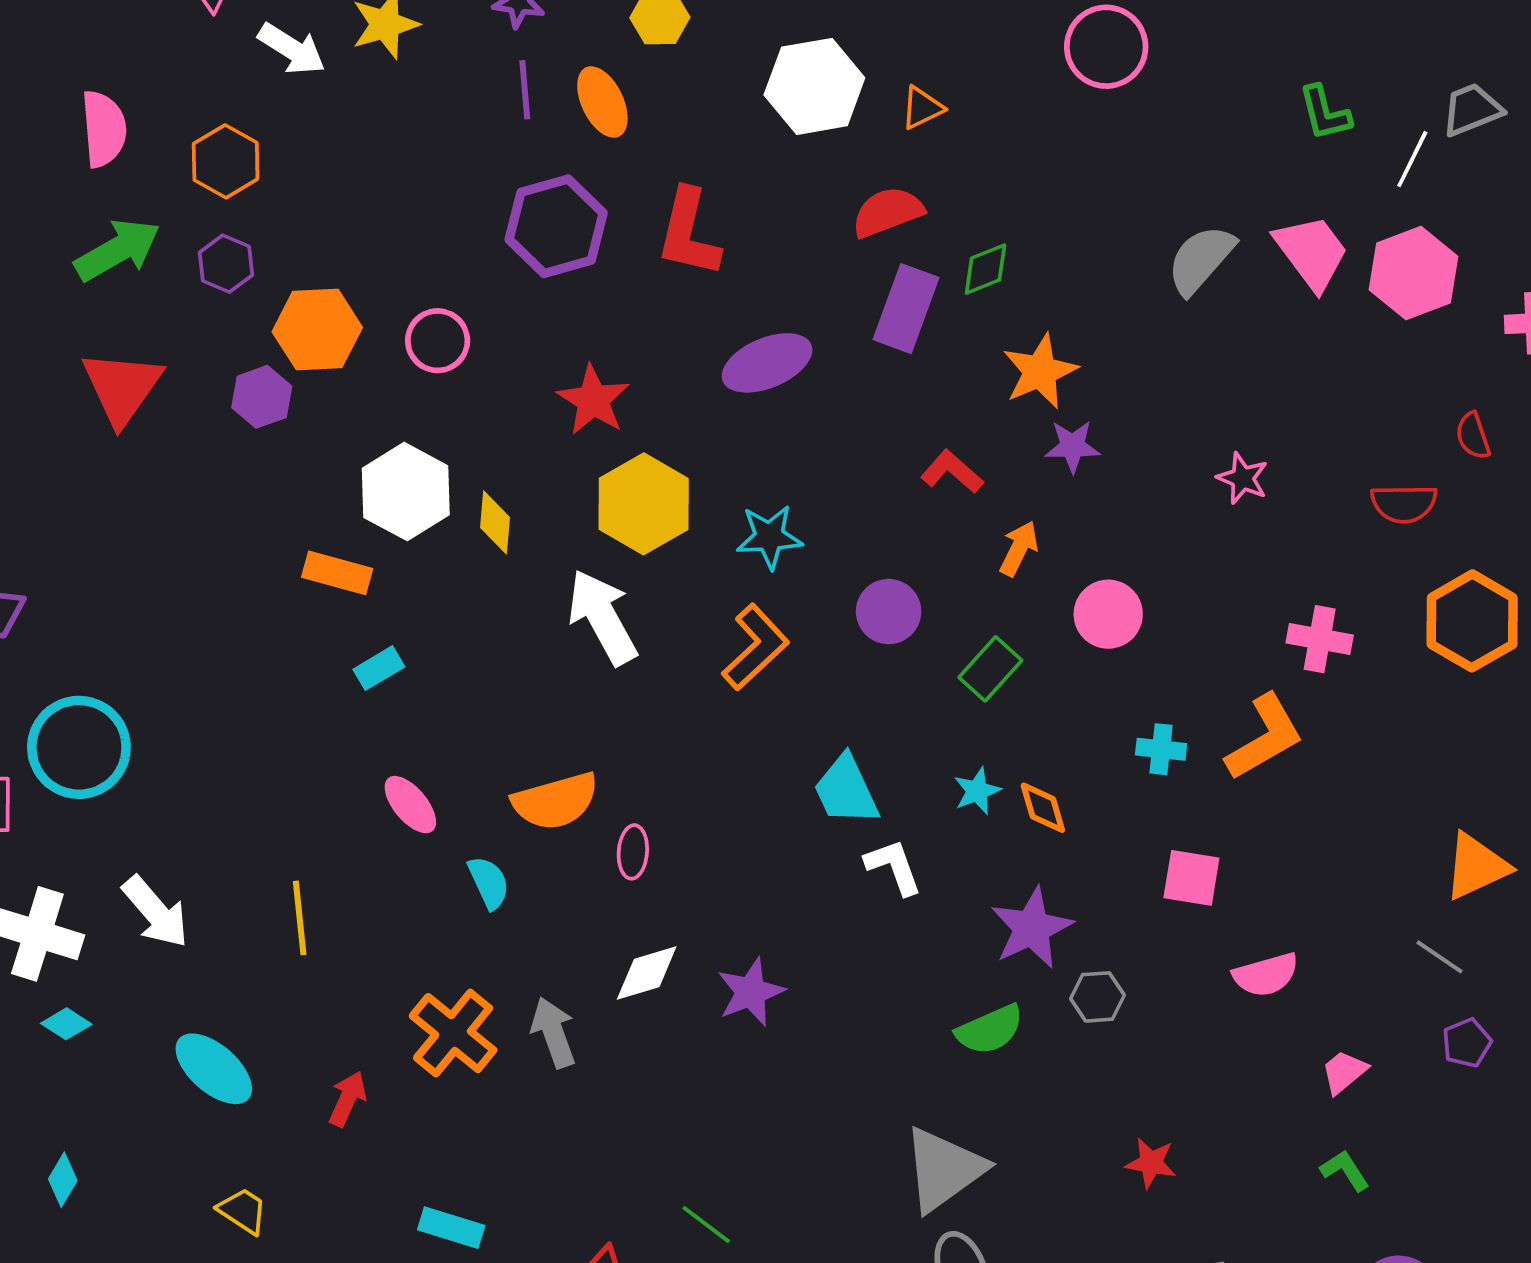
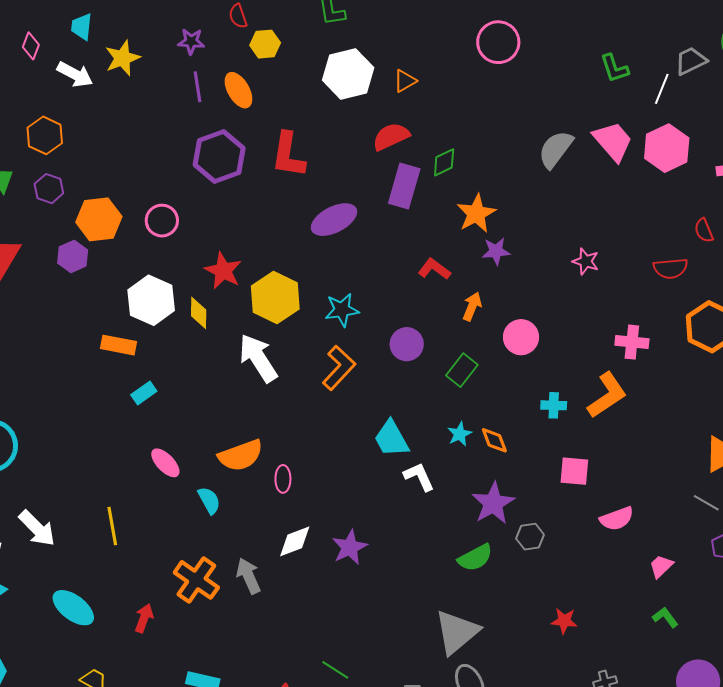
red star: (593, 400) -> (223, 271), moved

